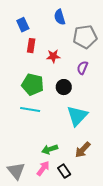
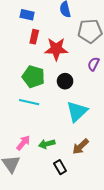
blue rectangle: (23, 25) -> (27, 15), turned -56
red star: (53, 56) -> (56, 49), size x1.6
purple semicircle: (82, 68) -> (94, 64), moved
pink arrow: (43, 168) -> (23, 143), moved

